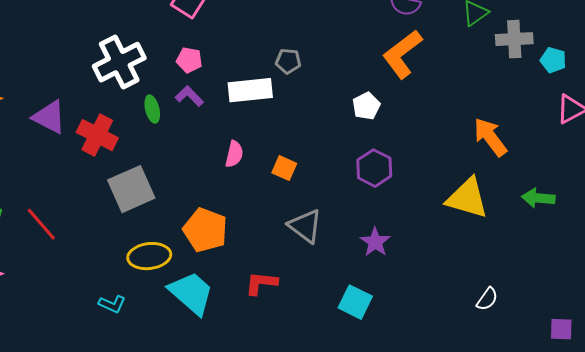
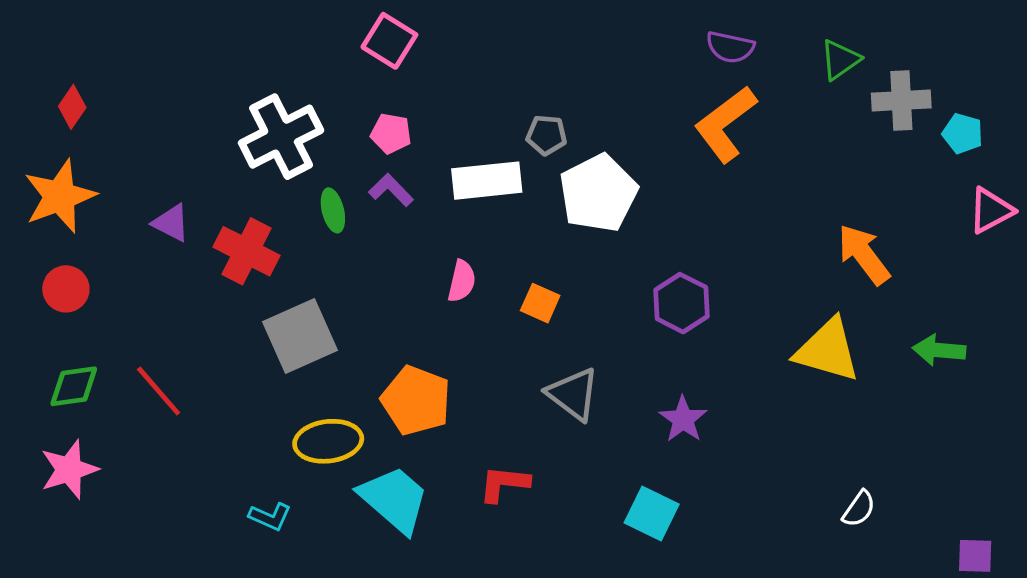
white pentagon: (366, 106) -> (598, 193), moved, size x1.8
purple triangle: (49, 117) -> (171, 223), size x0.7

